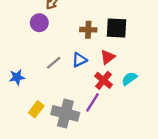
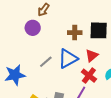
blue triangle: (79, 60) -> (68, 59), size x1.5
blue star: (17, 77) -> (15, 75), size x1.5

